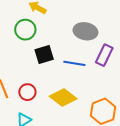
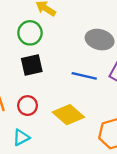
black square: (44, 54) -> (32, 65), moved

